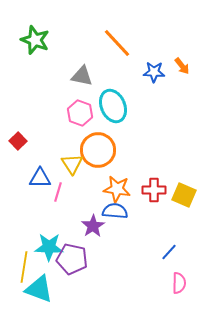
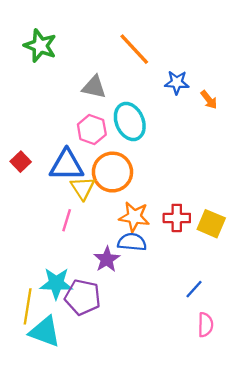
orange arrow: (182, 66) -> (209, 100), moved
blue triangle: (40, 178) -> (67, 165), moved, size x1.4

